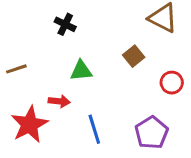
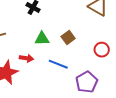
brown square: (134, 56) -> (68, 38), moved
blue line: (94, 129) -> (58, 64), moved, turned -54

